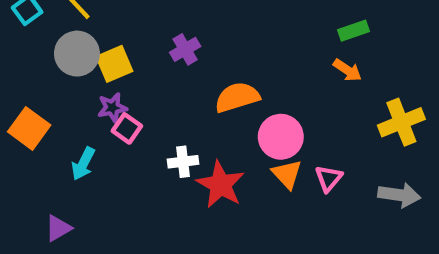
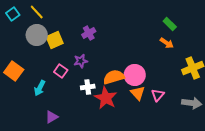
green rectangle: (354, 31) -> (170, 24), turned 64
orange semicircle: (237, 97) -> (114, 77), moved
purple star: (112, 108) -> (81, 61), moved
purple triangle: (58, 228) -> (52, 117), moved

